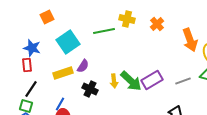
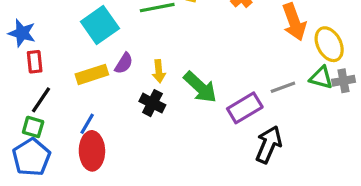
blue star: (32, 48) -> (22, 33), moved
purple rectangle: (152, 80) -> (245, 108), moved
yellow arrow: (114, 81) -> (159, 71), moved
black cross: (90, 89) -> (152, 103), moved

